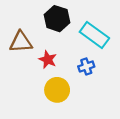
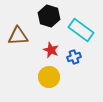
red star: (48, 60) -> (51, 50), moved

